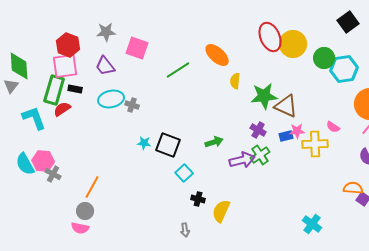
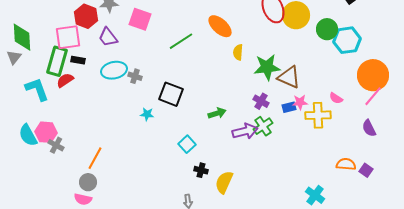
red hexagon: (68, 45) -> (86, 16), moved
black square: (168, 145) -> (171, 94), moved
orange semicircle: (353, 188) -> (346, 164), moved

